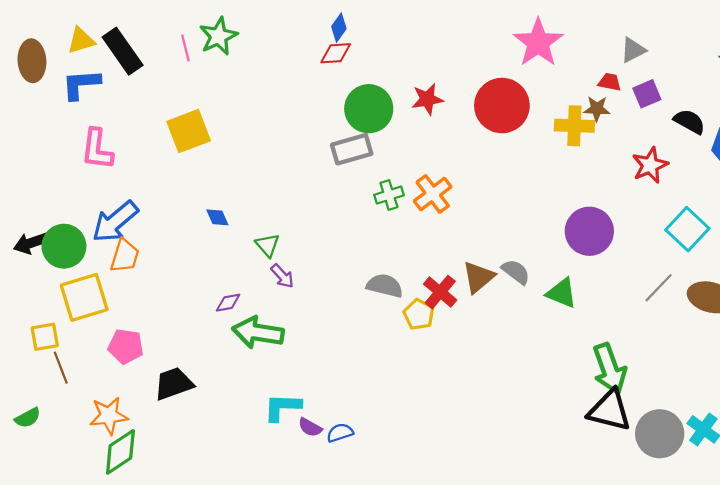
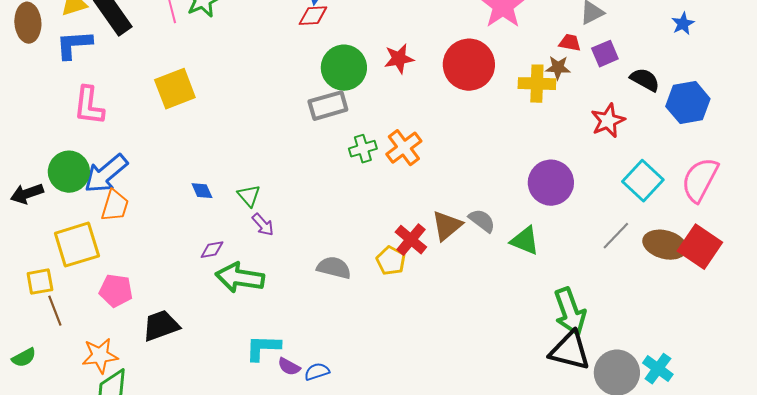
blue diamond: (217, 217) -> (202, 191), moved
green circle: (64, 246) -> (69, 172), moved
gray semicircle: (385, 286) -> (334, 268), moved

